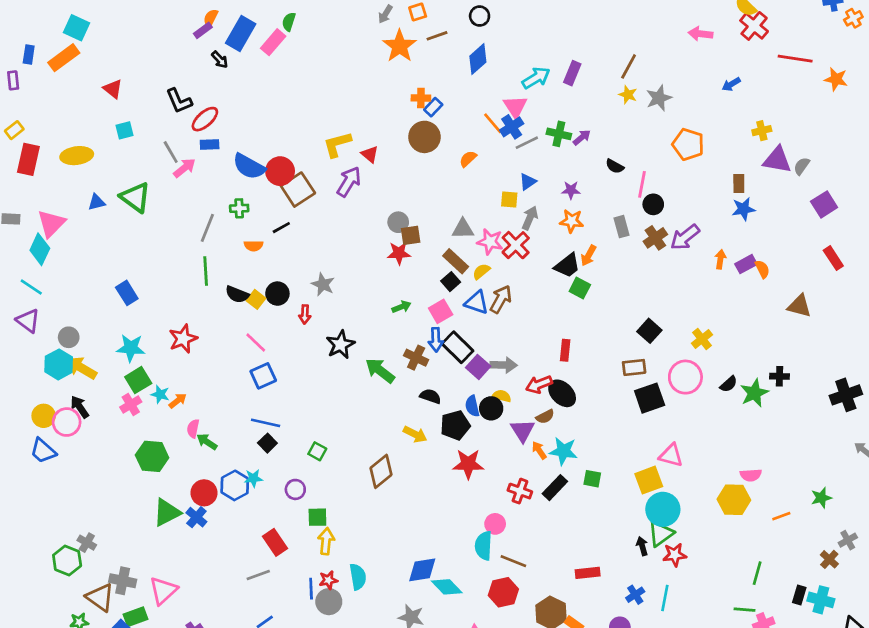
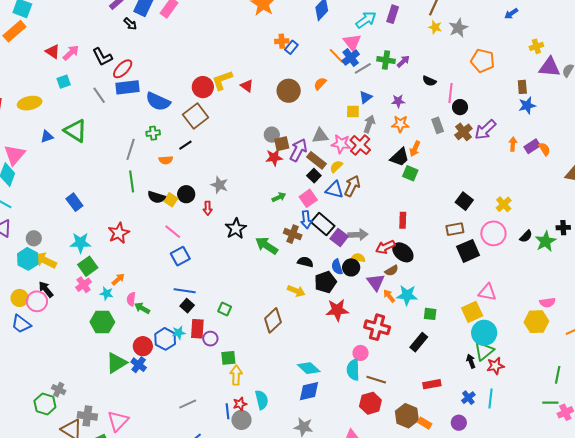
brown circle: (424, 137) -> (289, 91), moved
blue rectangle: (210, 144) -> (127, 87), size x1.6
pink arrow: (185, 168) -> (71, 53), moved
red circle: (280, 171) -> (203, 87), moved
purple arrow: (349, 182) -> (298, 150), moved
cyan star: (160, 394) -> (107, 293), moved
black rectangle: (555, 488) -> (419, 342), moved
red cross: (520, 491) -> (377, 327), size x1.4
red rectangle: (275, 542) -> (197, 329), moved, turned 42
cyan diamond: (447, 587) -> (309, 368), moved

